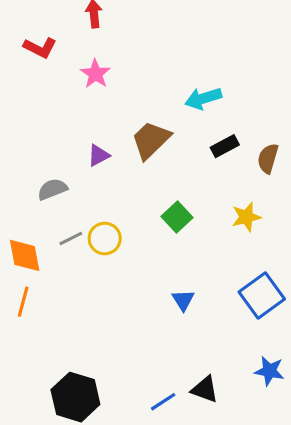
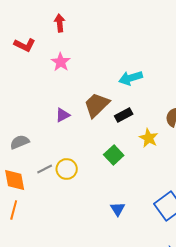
black rectangle: (225, 146) -> (124, 115), moved
gray semicircle: (52, 189) -> (20, 142), moved
yellow star: (246, 217) -> (149, 138), moved, turned -30

